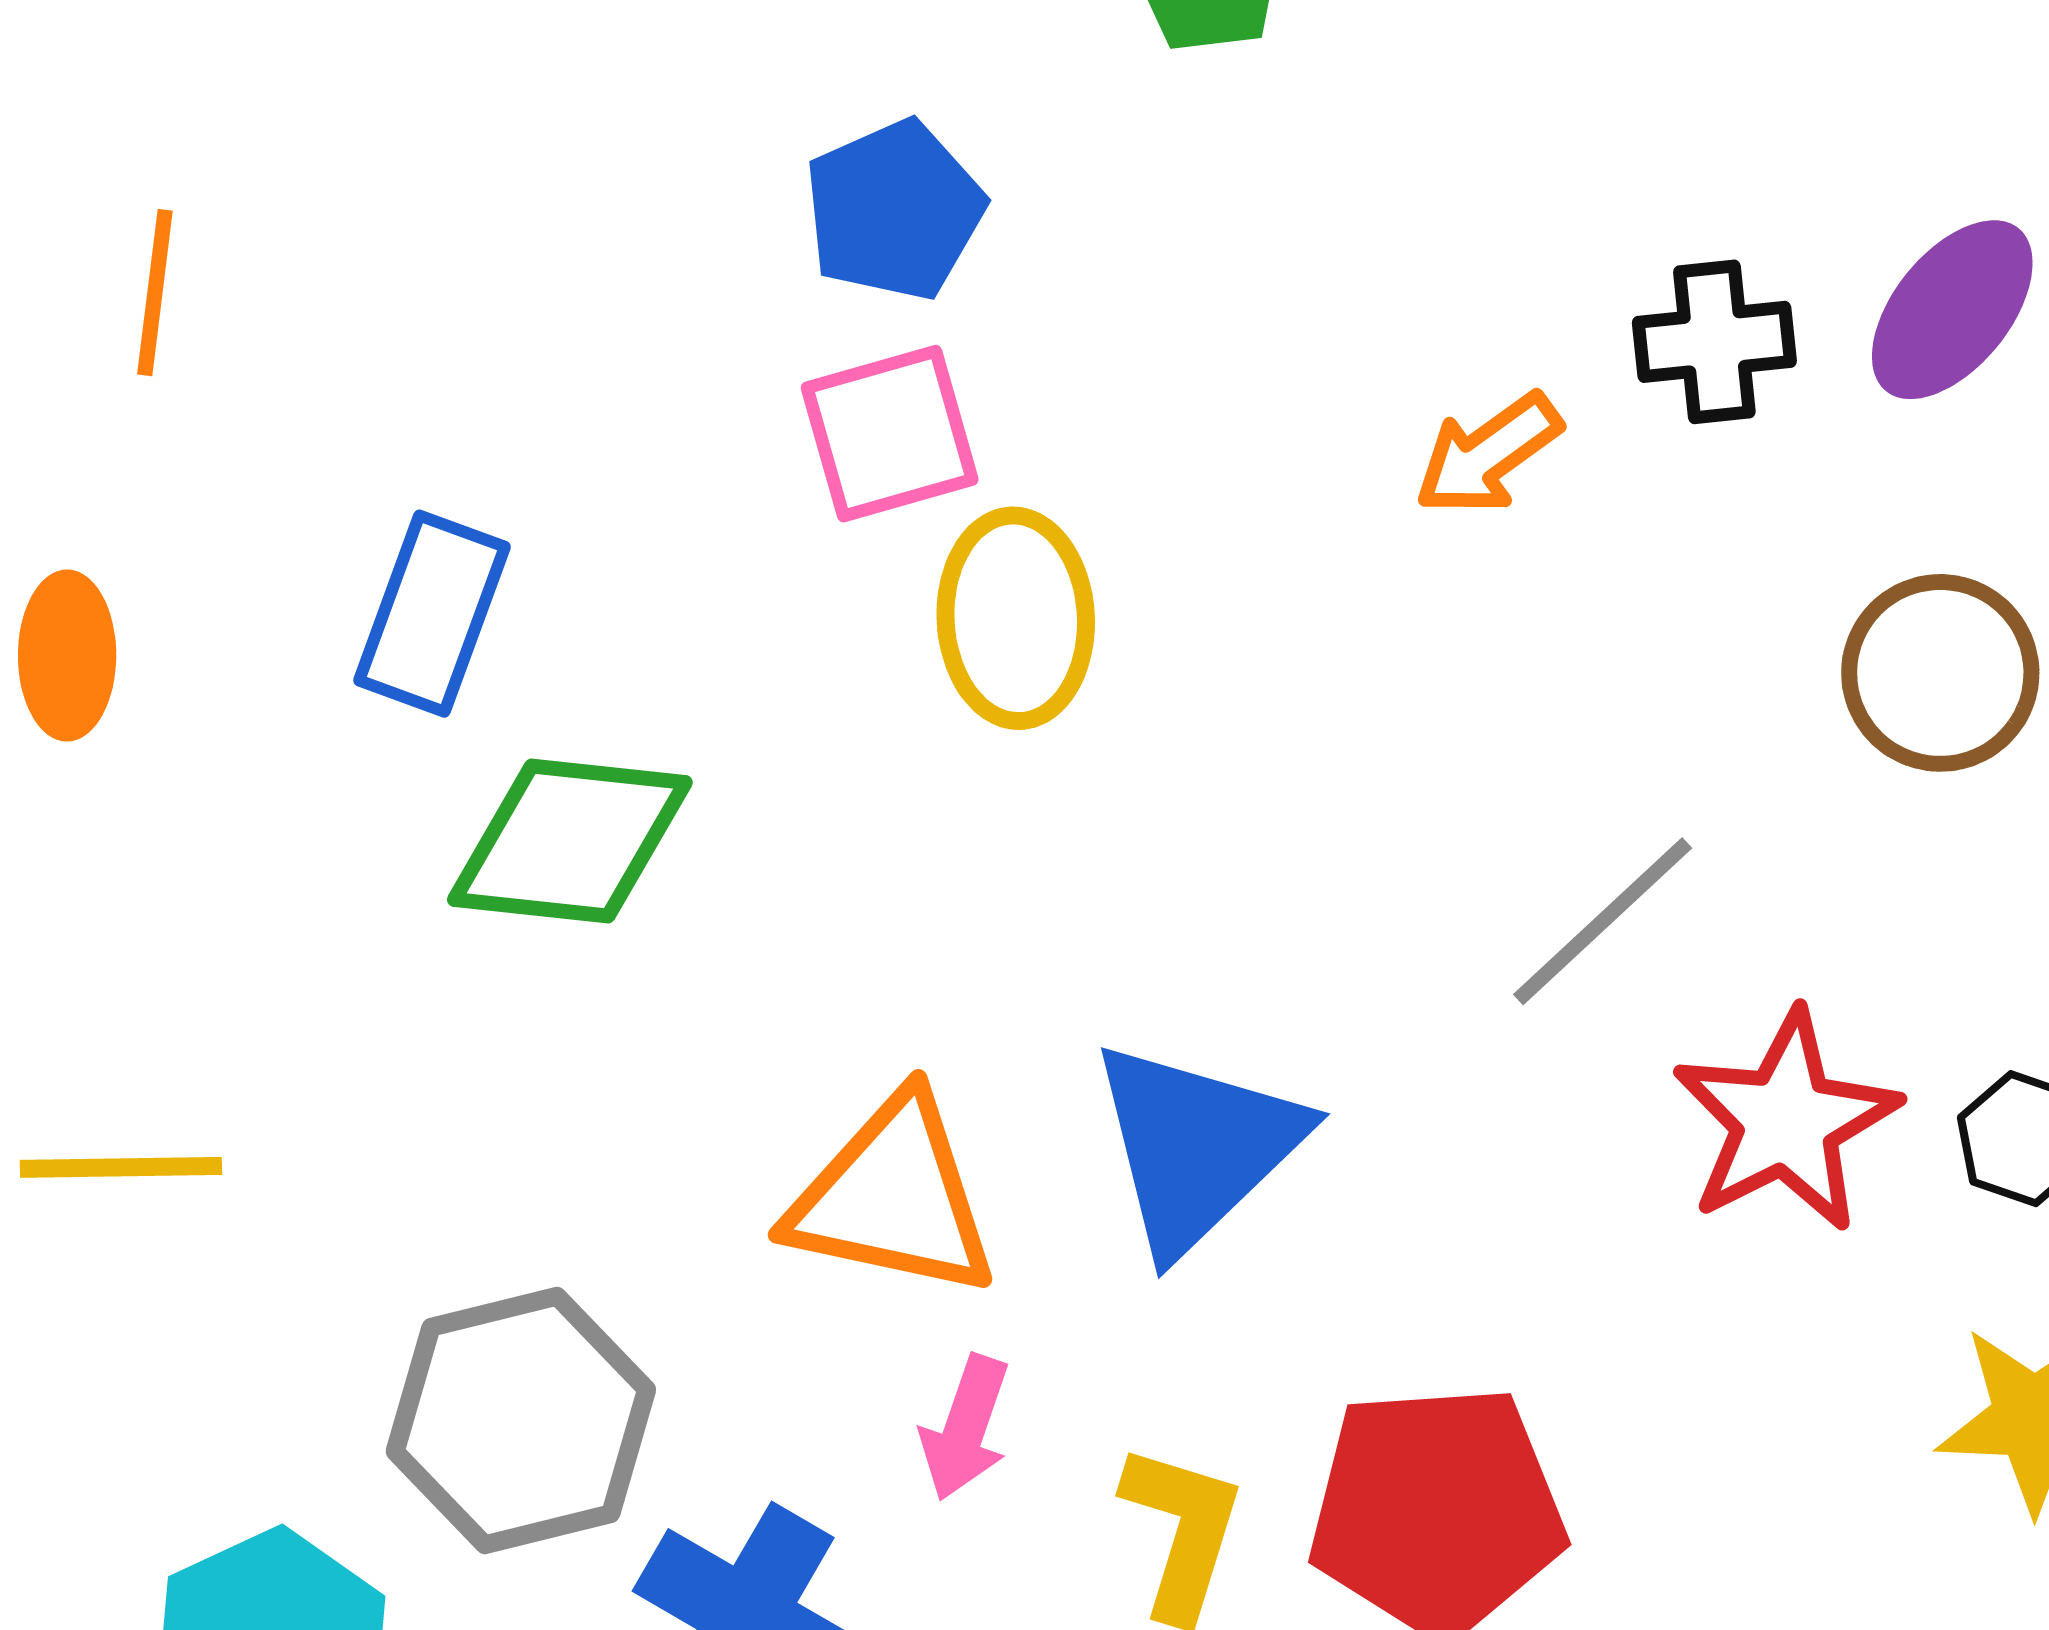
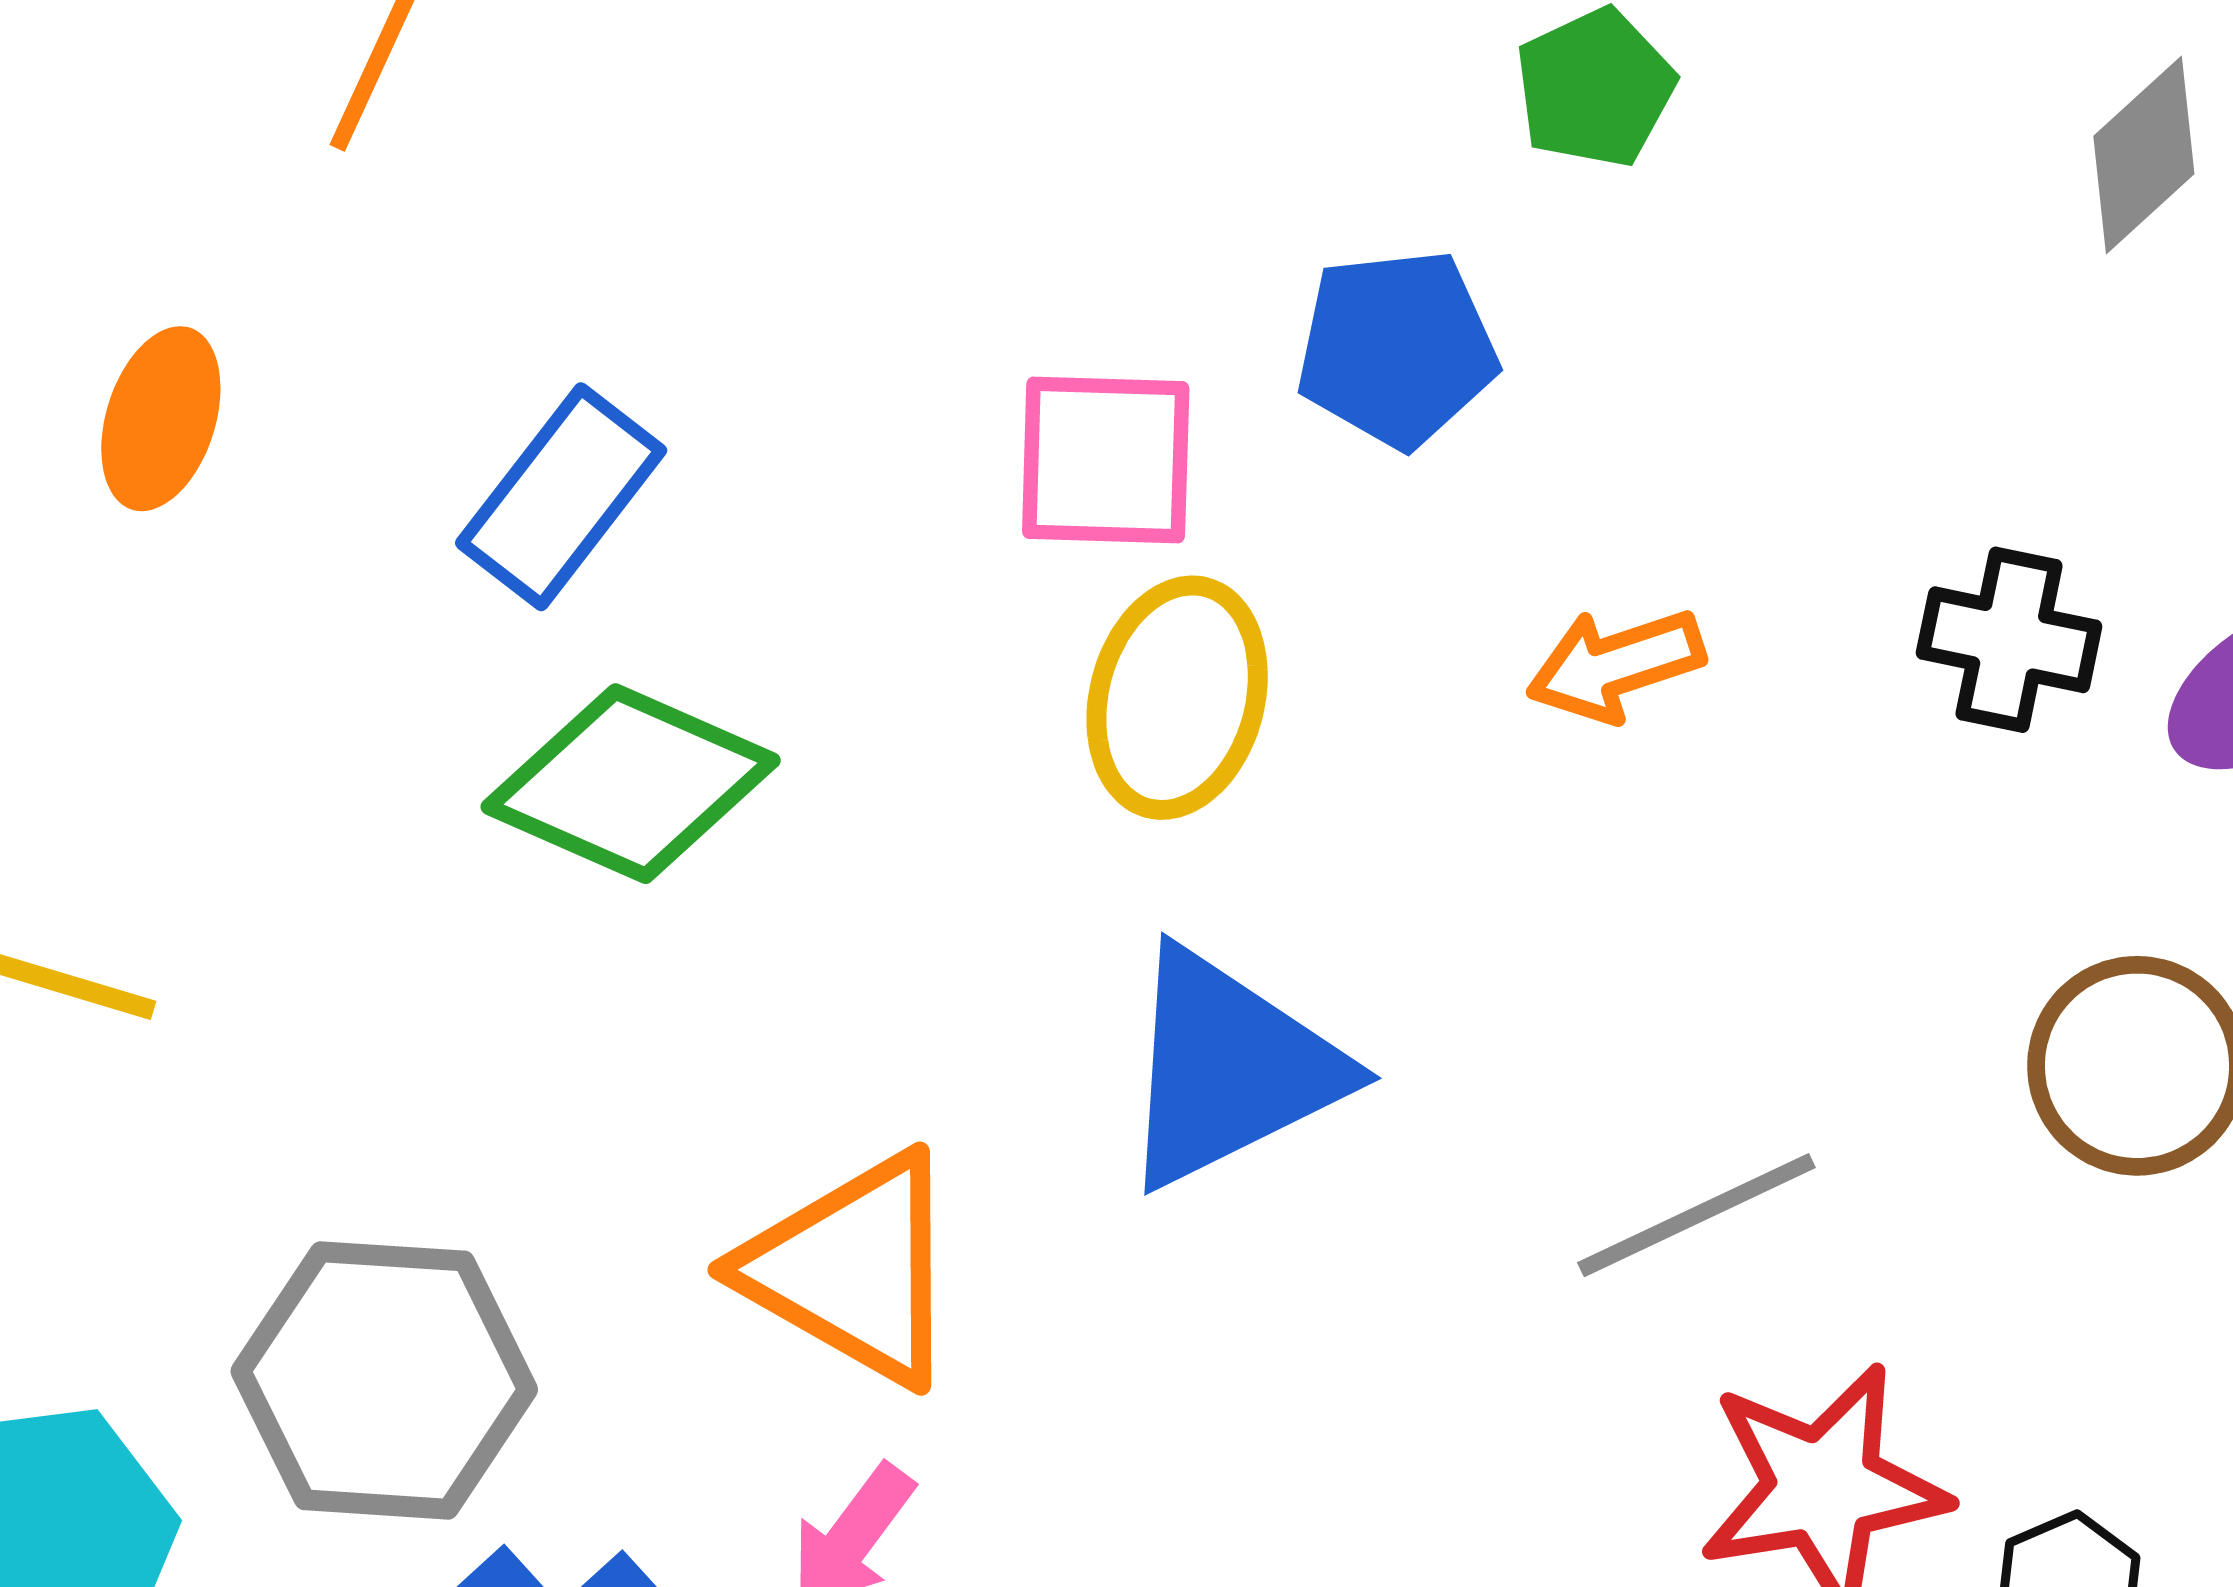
blue pentagon: (894, 210) -> (1397, 348), moved
orange arrow: (1488, 454) -> (1616, 665), moved
blue triangle: (1197, 1147) -> (1229, 1068), moved

